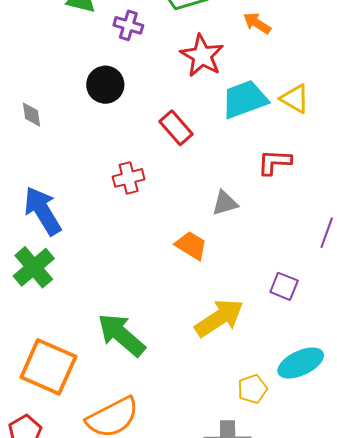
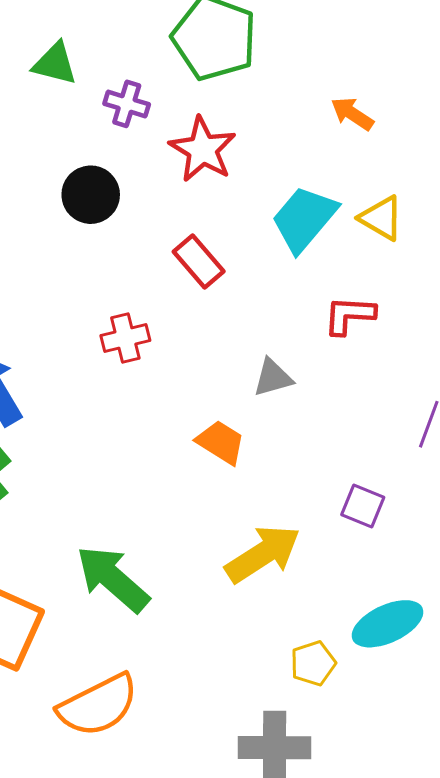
orange arrow: (257, 23) -> (352, 114), moved
red star: (202, 56) -> (203, 149), moved
cyan trapezoid: (245, 99) -> (304, 219), turned -30

